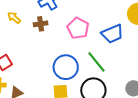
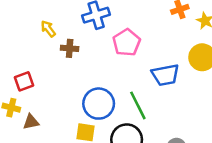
brown cross: (41, 24) -> (70, 48), moved
pink pentagon: (78, 28) -> (127, 43), moved

